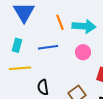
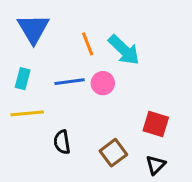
cyan arrow: (84, 26) -> (124, 50), turned 40
pink circle: (83, 52) -> (103, 83), moved

